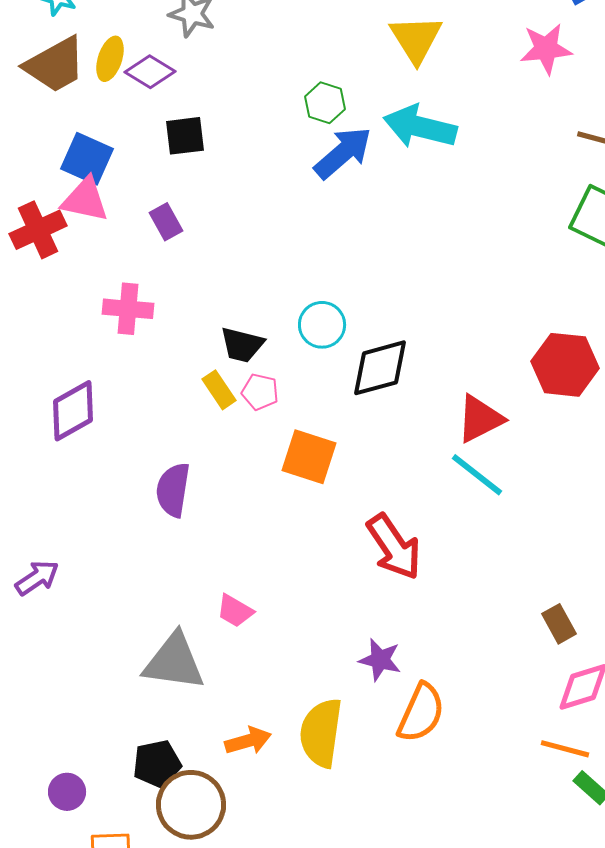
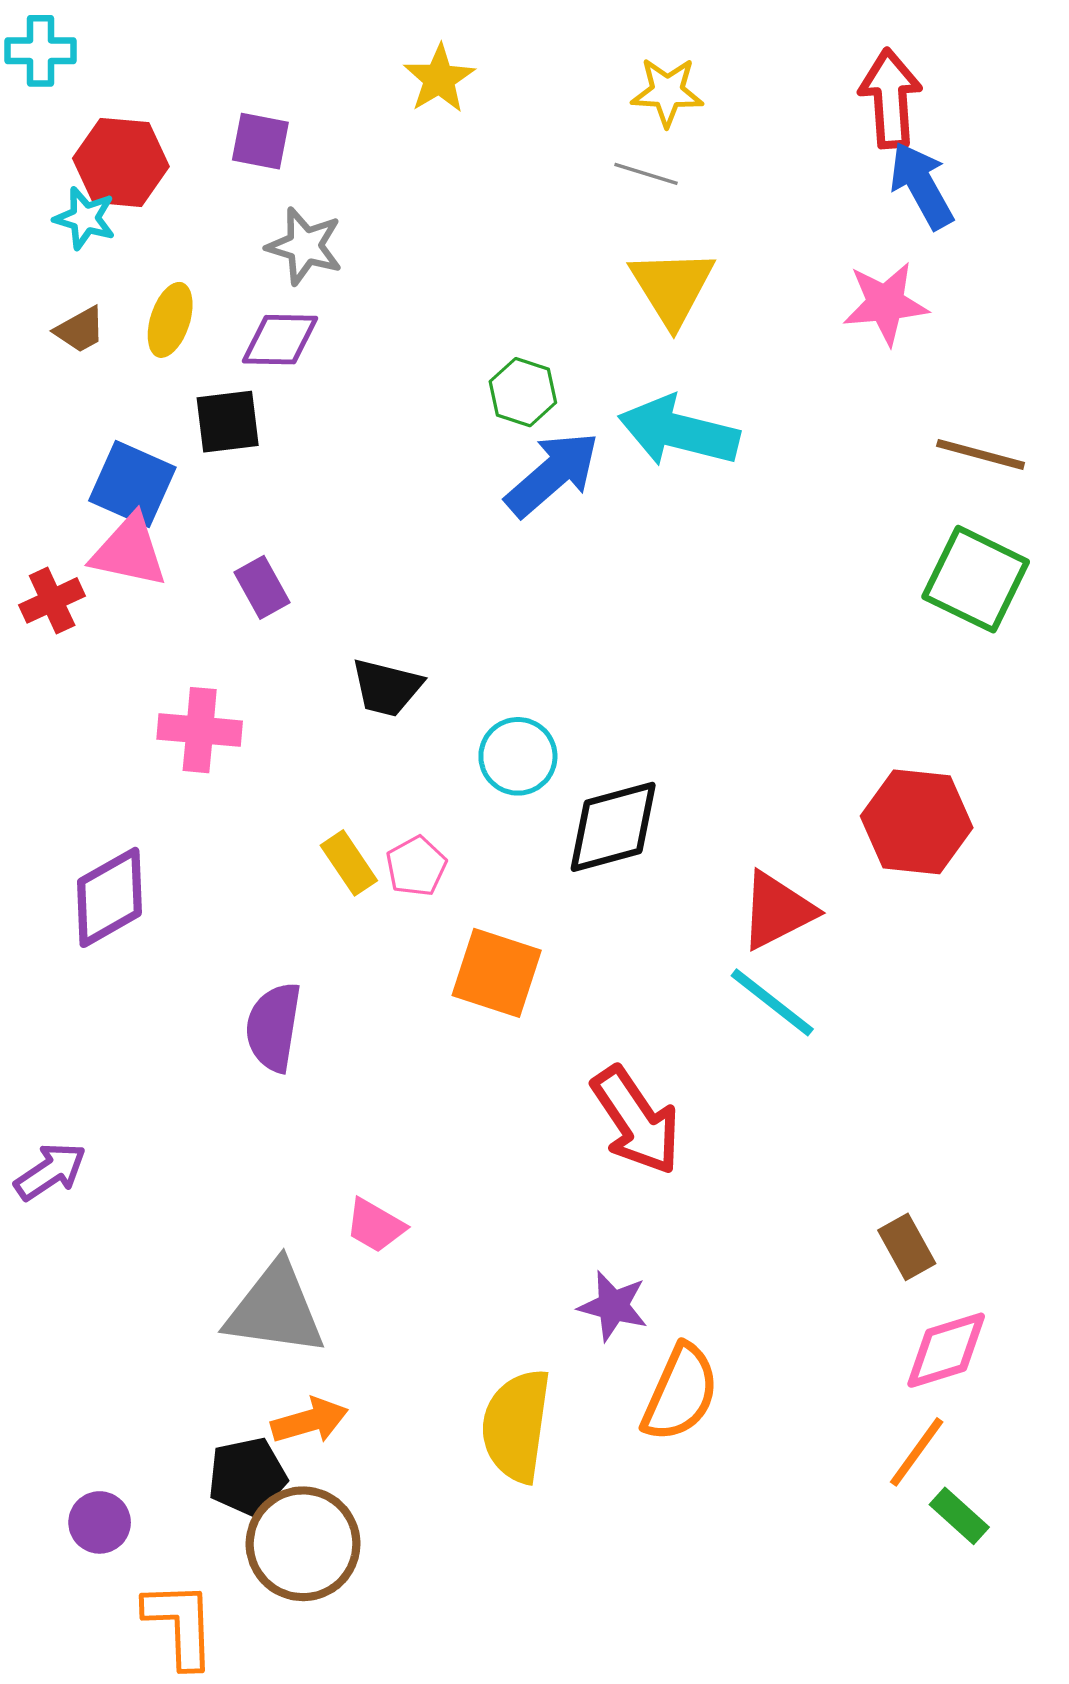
brown trapezoid: (55, 65) -> (80, 330), size x0.5
purple diamond: (150, 72) -> (280, 340), moved, turned -30
black square: (185, 136) -> (228, 422), moved
red cross: (38, 230) -> (52, 600), size x0.7
black trapezoid: (242, 345) -> (387, 687), moved
pink pentagon: (260, 392) -> (416, 866), turned 30
orange arrow: (248, 741) -> (310, 1421), moved
orange line: (565, 749) -> (917, 1452), turned -69

